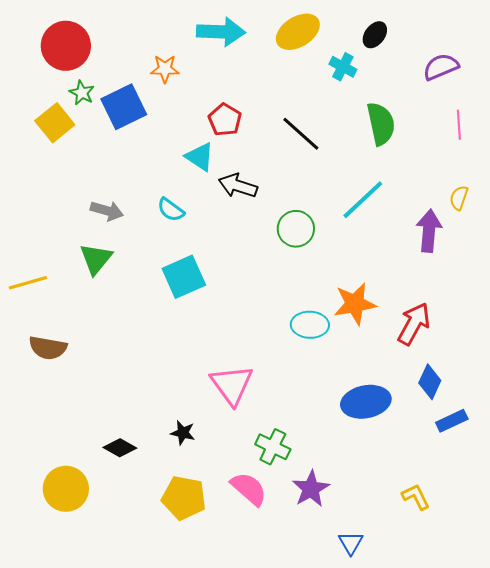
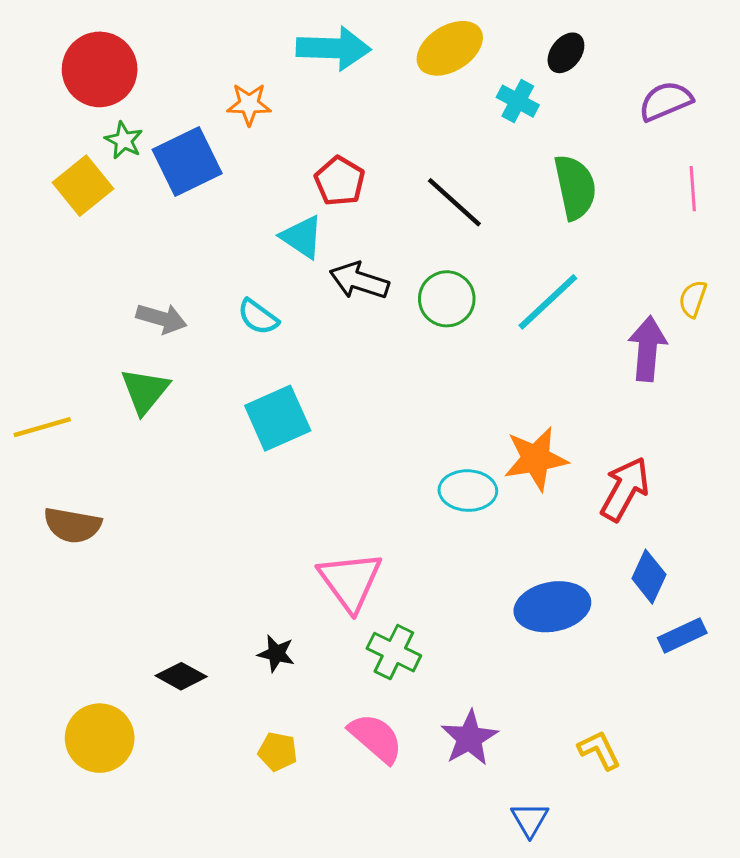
green circle: (296, 229) -> (447, 299), moved
green cross: (273, 447) -> (394, 652), moved
yellow L-shape: (416, 497) -> (599, 750), moved
yellow pentagon: (184, 498) -> (278, 752), size x0.6

